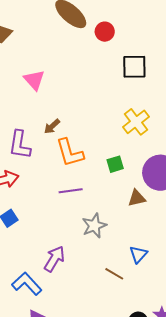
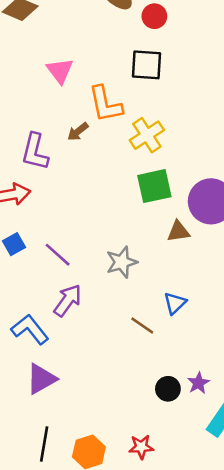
black square: (134, 67) -> (147, 65), moved
yellow cross: (136, 122) -> (147, 135), moved
orange L-shape: (70, 153) -> (105, 104), moved
green square: (115, 164) -> (154, 186), size x1.6
purple line: (71, 191) -> (58, 255), moved, turned 45

